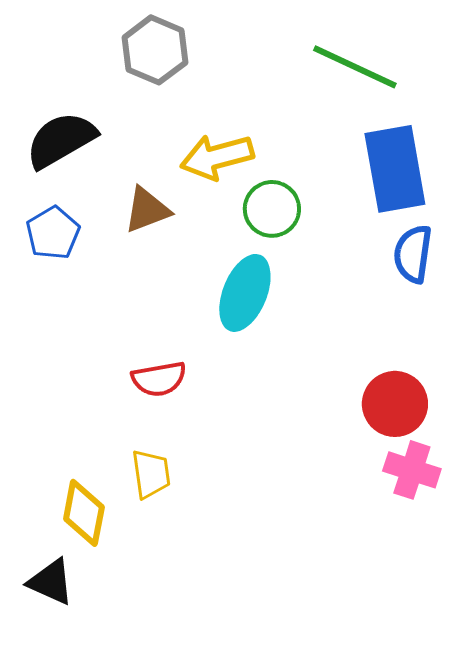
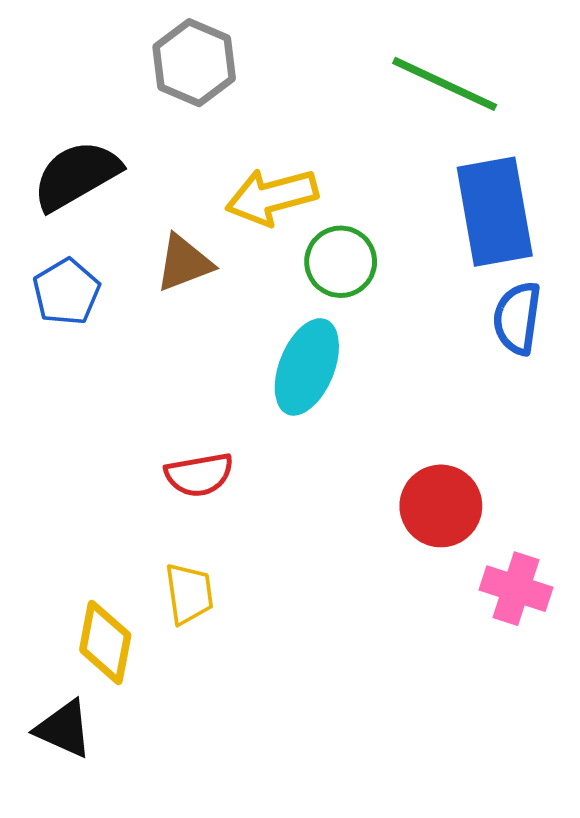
red circle: (395, 404) -> (441, 506), moved

